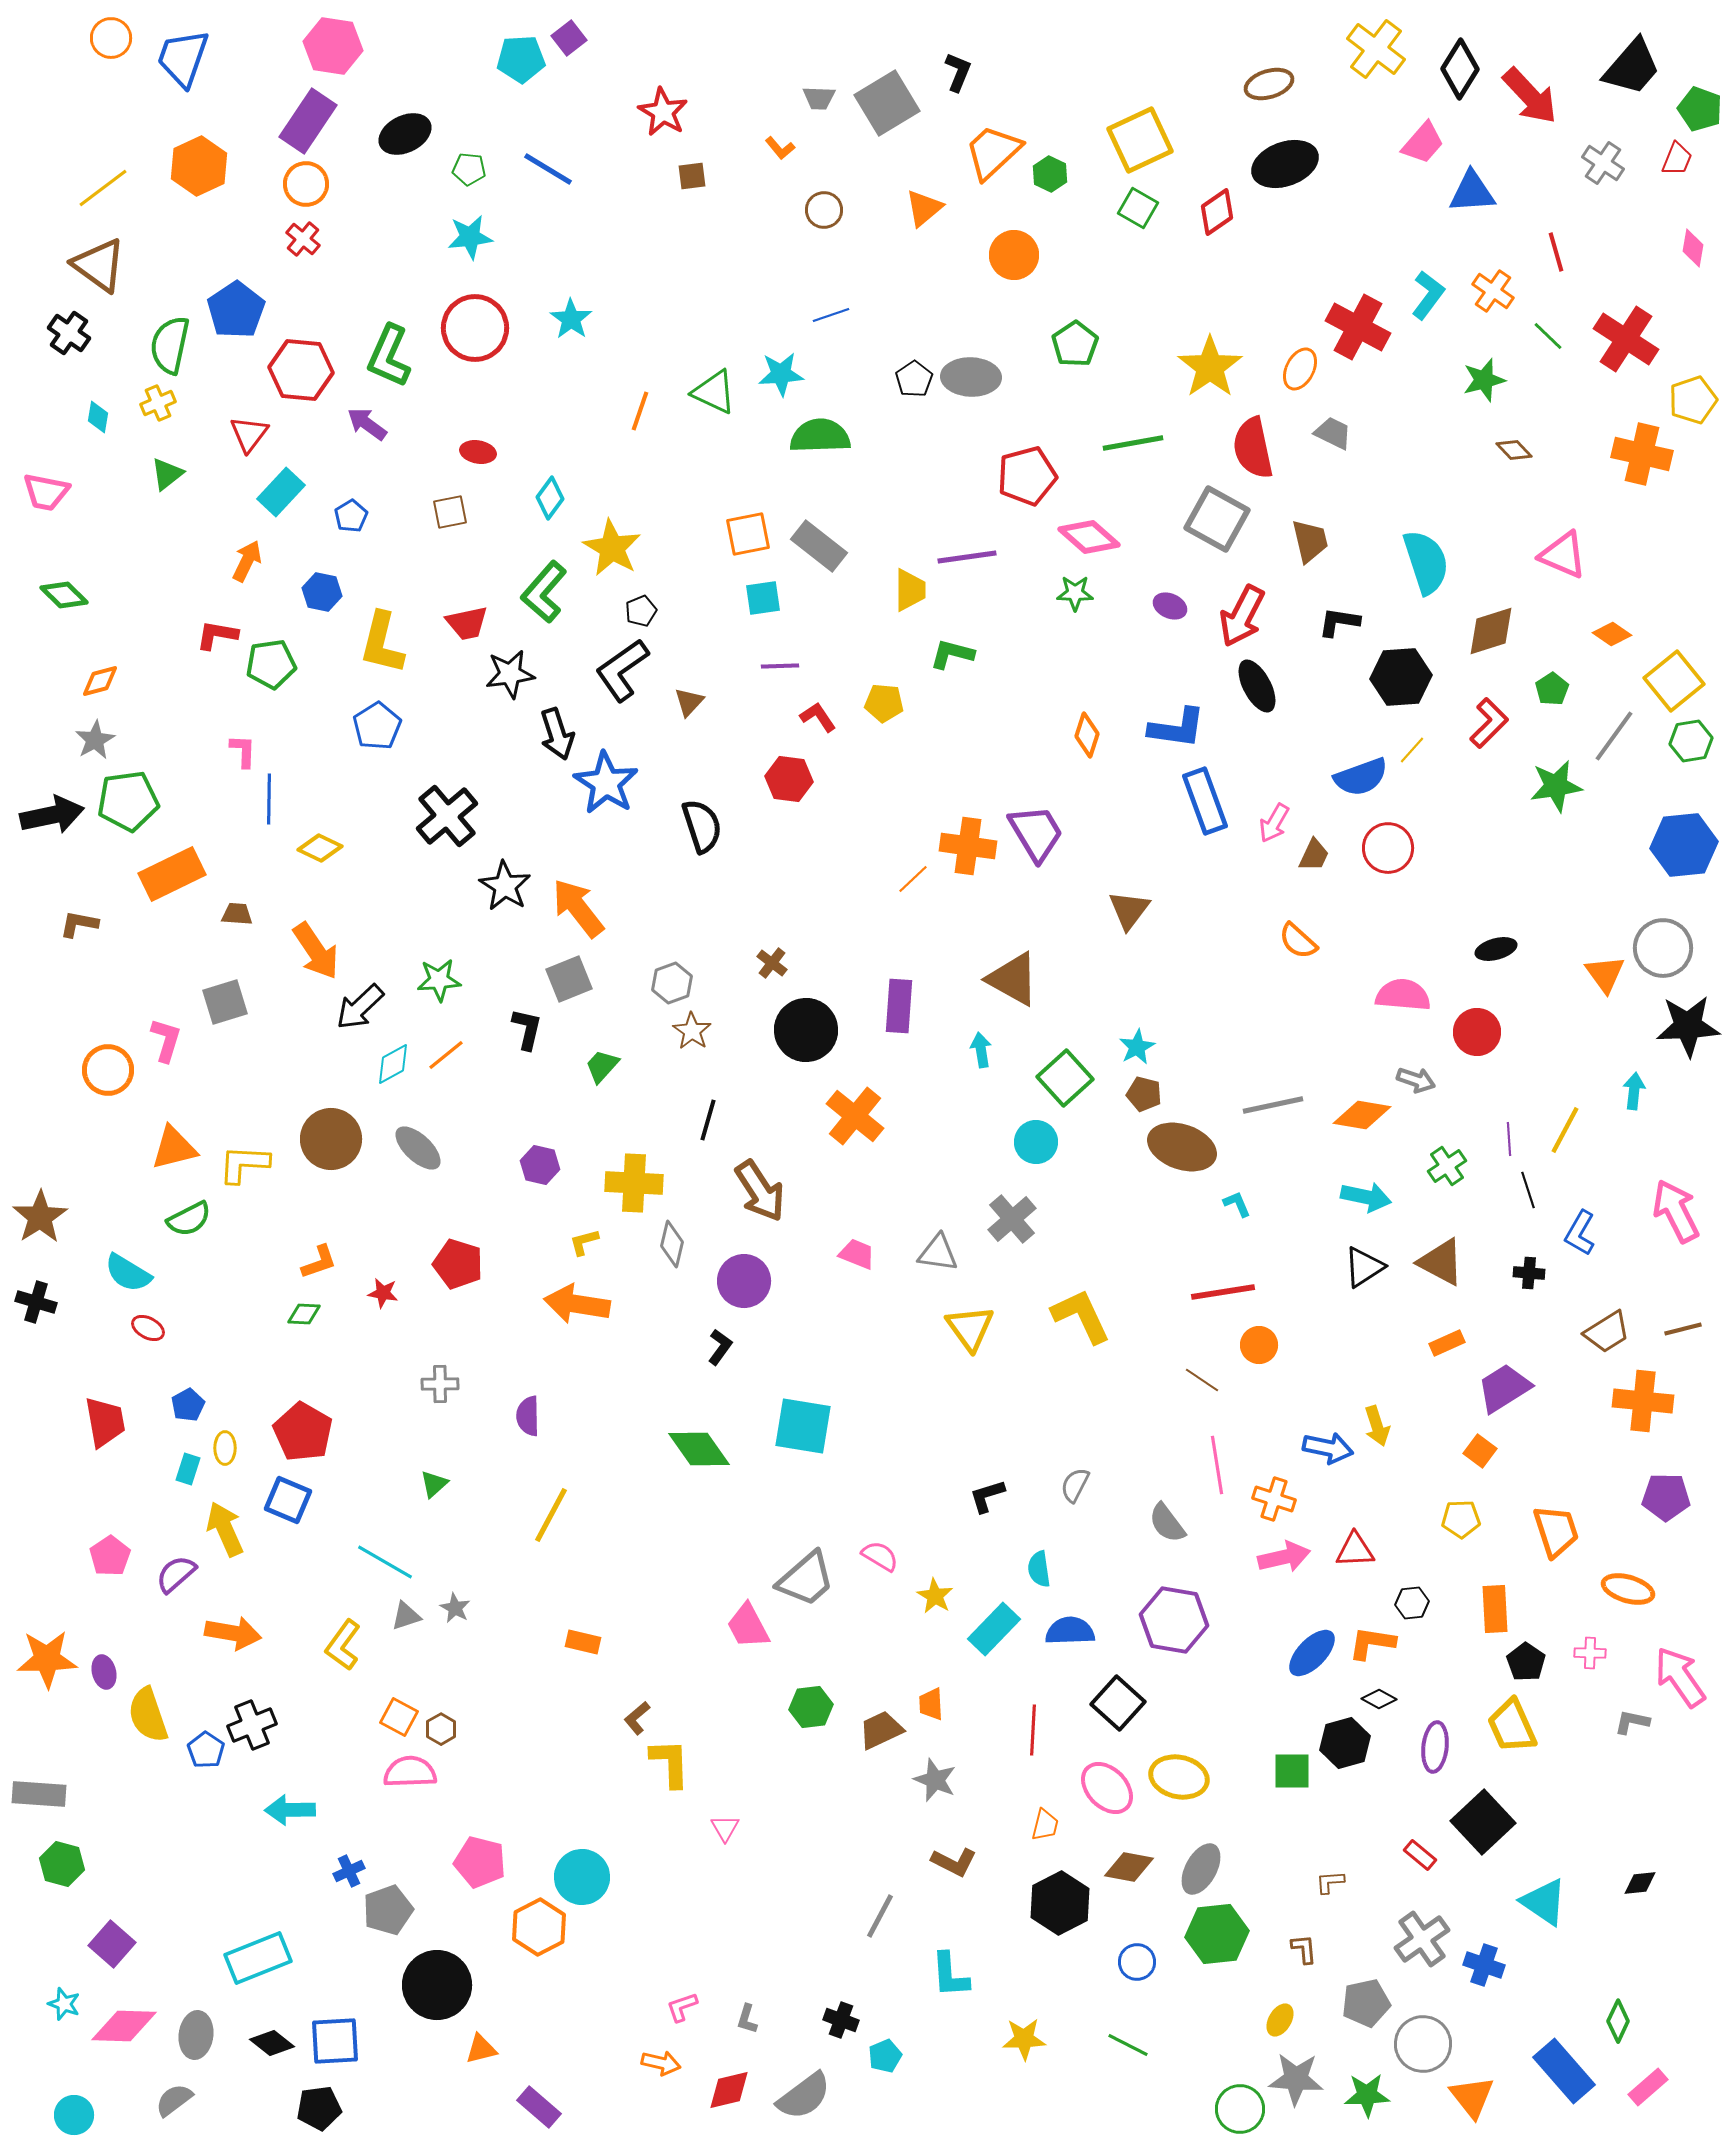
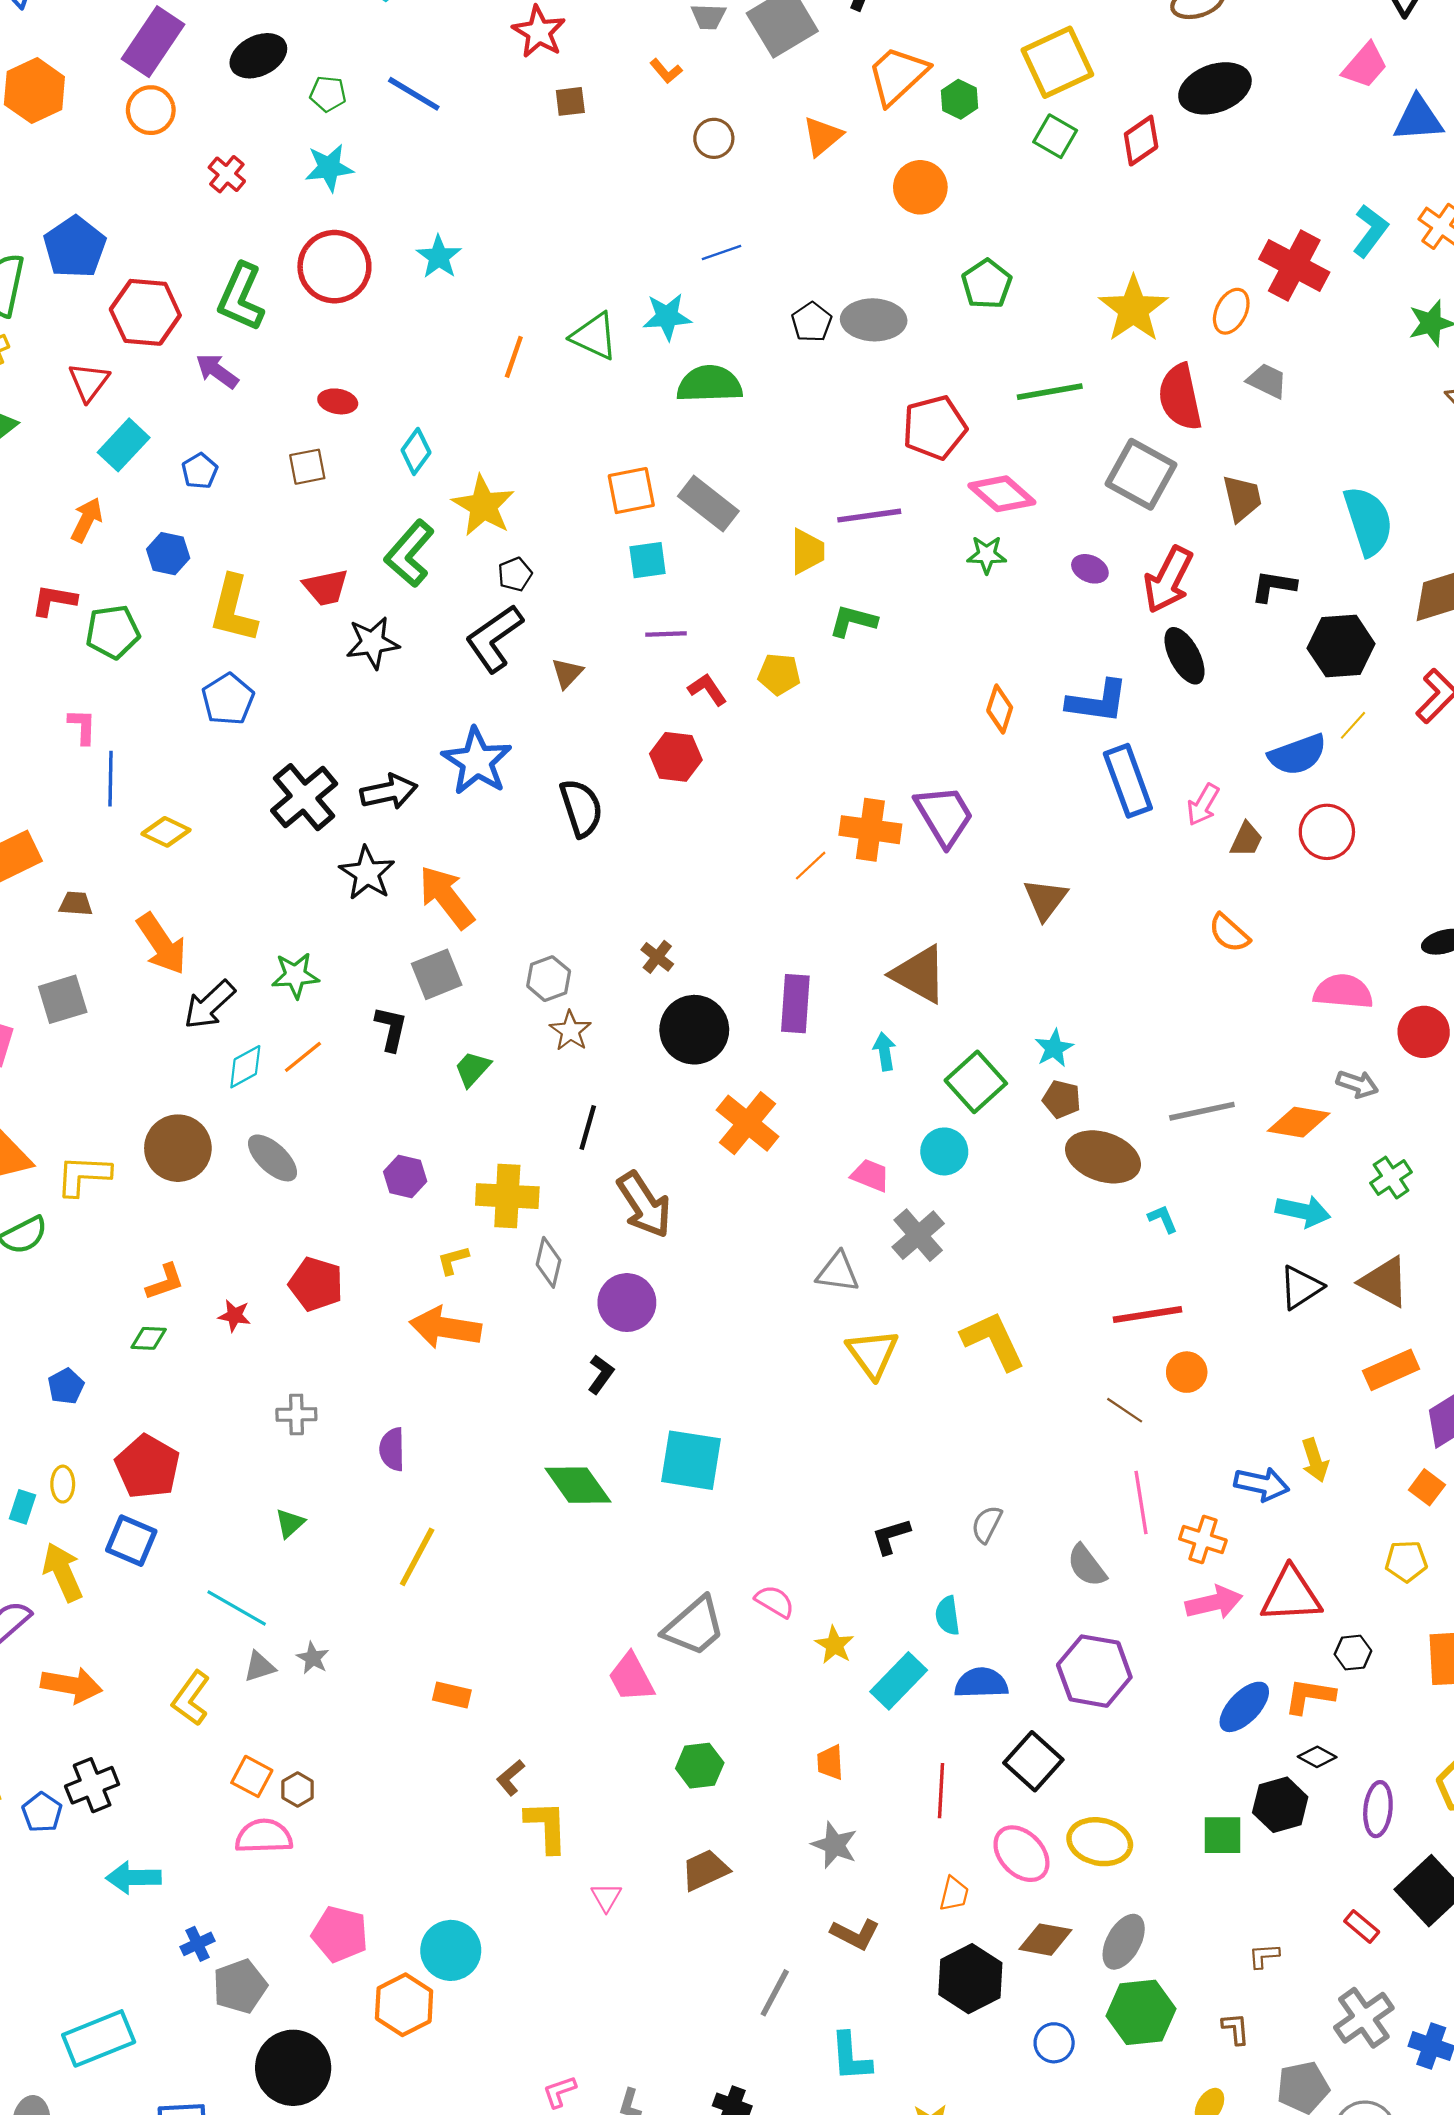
red cross: (303, 239) -> (227, 174), moved
black arrow: (557, 734) -> (389, 792), moved, turned -84
pink trapezoid: (857, 1254) -> (870, 1175), moved
orange rectangle: (1447, 1343) -> (1391, 1370), size x1.4
blue pentagon: (188, 1405) -> (66, 1386), moved
red triangle: (1355, 1550) -> (1291, 1595), size x1.5
brown trapezoid: (881, 1730) -> (705, 1870), moved

